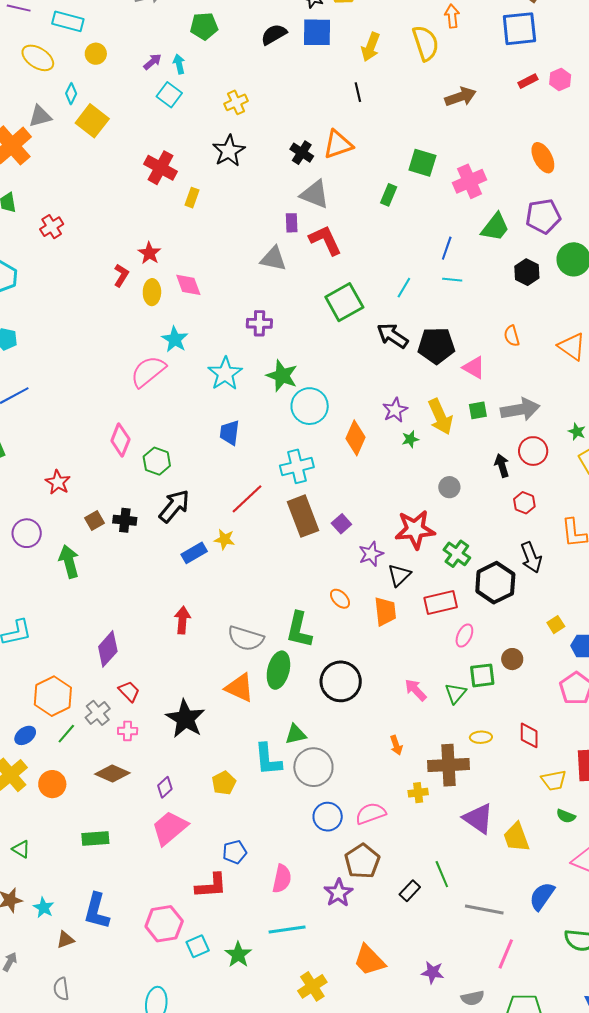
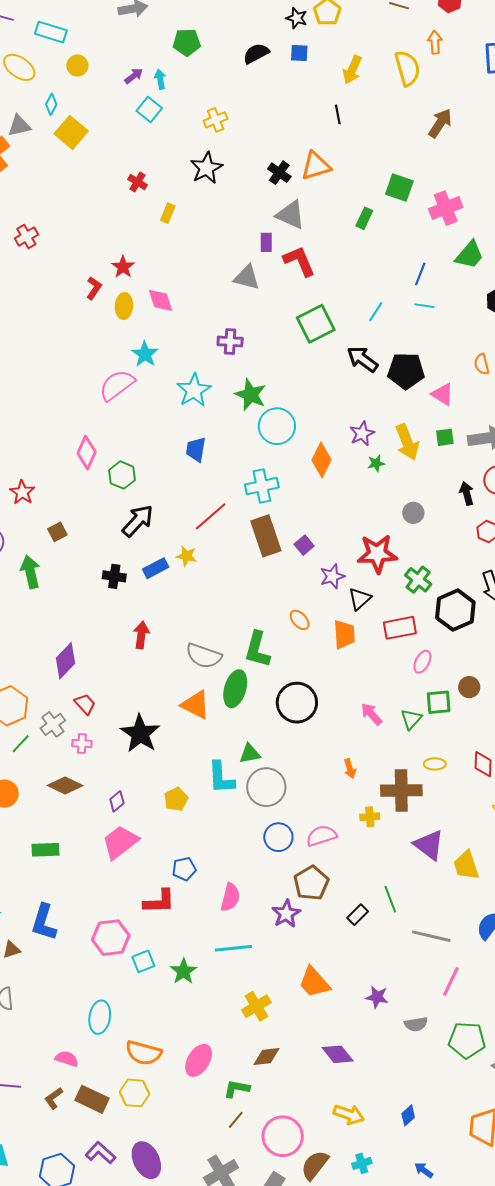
blue square: (317, 32) -> (299, 53), size x0.6
brown arrow: (460, 97) -> (440, 123), turned -40
red cross: (160, 168) -> (137, 182), size x0.6
black cross: (125, 520) -> (114, 576), moved

